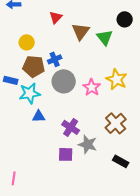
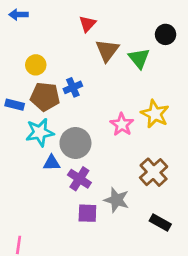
red triangle: (56, 17) -> (87, 24), moved
blue rectangle: (11, 80) -> (15, 105), moved
gray circle: (64, 81) -> (75, 143), moved
purple cross: (71, 127) -> (79, 179), moved

